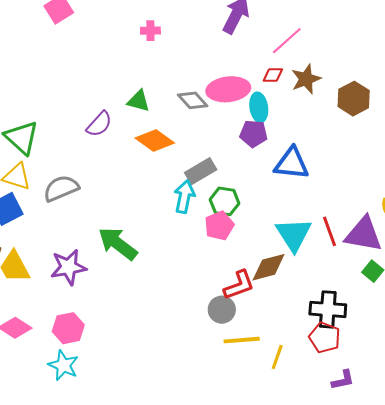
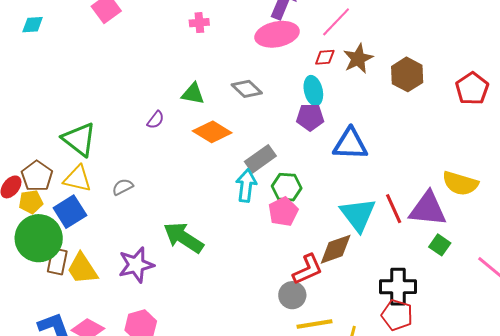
pink ellipse: (228, 89) -> (277, 34), moved
purple semicircle: (99, 124) -> (156, 120), size x0.7
gray semicircle: (61, 188) -> (123, 187), size x0.6

